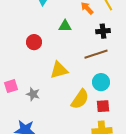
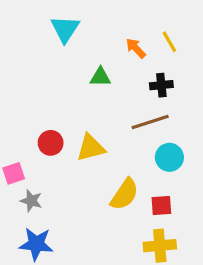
red circle: (34, 42) -> (51, 143), moved
cyan circle: (101, 82) -> (169, 157), moved
gray star: (33, 94) -> (31, 201), moved

